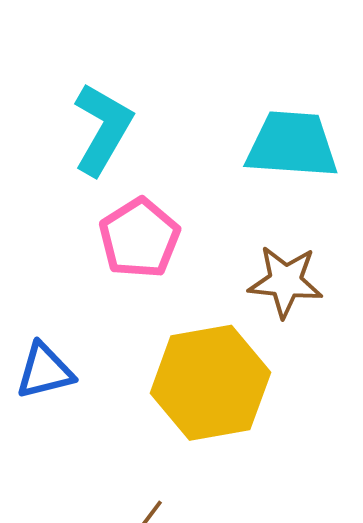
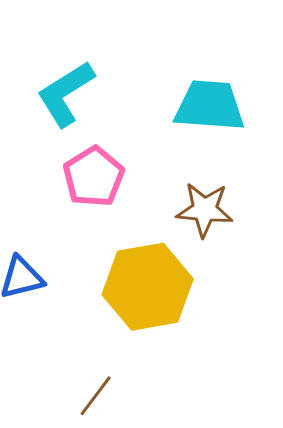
cyan L-shape: (103, 129) -> (66, 94), turned -152

